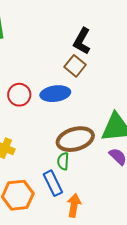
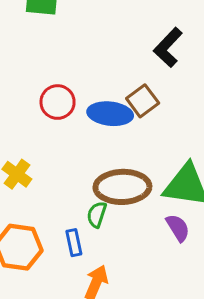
brown square: (75, 66) -> (143, 101), moved
blue rectangle: (53, 183) -> (74, 243), size x0.7

